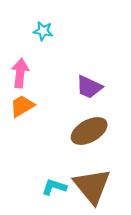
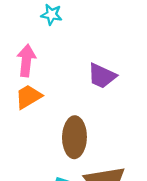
brown ellipse: (89, 131) -> (74, 137), moved, turned -60

